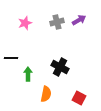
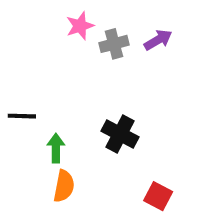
pink star: (25, 23) -> (80, 26), moved
orange semicircle: (46, 94) -> (64, 186), moved

